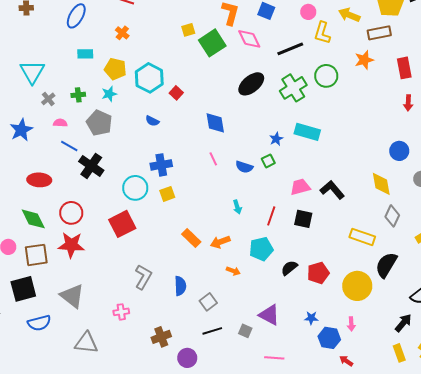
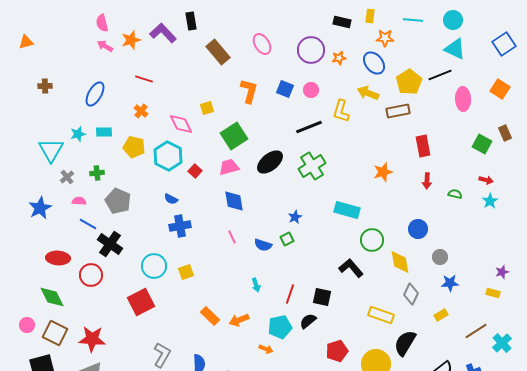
pink circle: (308, 12) -> (311, 90), moved
pink diamond: (249, 39) -> (181, 124), moved
green square: (212, 43) -> (234, 136), moved
orange star: (364, 60) -> (383, 172), moved
green circle: (326, 76) -> (372, 240), moved
cyan star: (109, 94) -> (78, 134), moved
cyan rectangle: (307, 132) -> (347, 210), moved
blue cross: (161, 165) -> (180, 226), moved
pink trapezoid: (300, 187) -> (229, 167), moved
red circle: (71, 213) -> (91, 275), moved
red star: (71, 245) -> (92, 339), moved
brown square: (36, 255) -> (55, 333), turned 35
black semicircle: (289, 268) -> (308, 321), moved
orange arrow: (233, 271) -> (266, 349), moved

